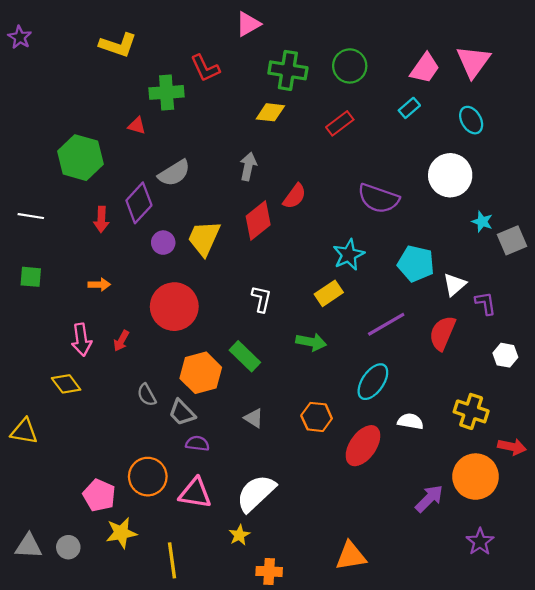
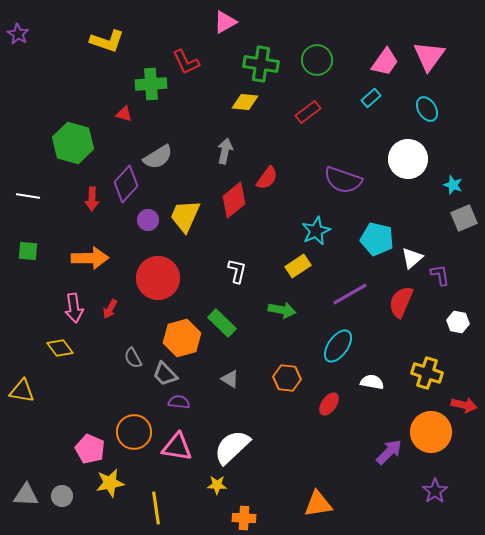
cyan star: (482, 222) -> (453, 185), moved
orange arrow: (99, 285) -> (90, 258), size x1.8
red ellipse: (363, 446) -> (329, 404), size x0.6
yellow star: (239, 535) -> (217, 485), turned 30

